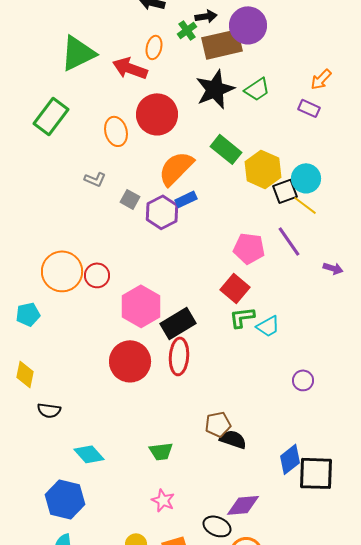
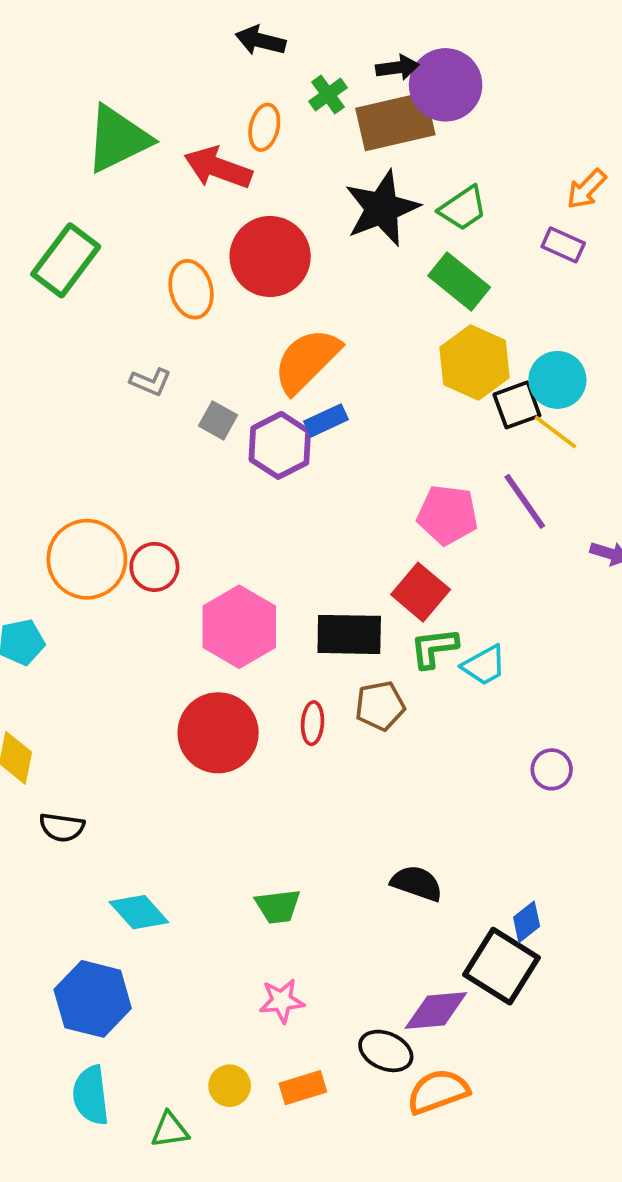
black arrow: (206, 16) -> (397, 67), moved
green rectangle: (226, 149) -> (459, 282), moved
black rectangle: (178, 323) -> (349, 634), moved, turned 32
red ellipse: (179, 356) -> (313, 723), size x0.6
brown pentagon: (218, 424) -> (380, 706), moved
blue diamond: (290, 459) -> (527, 922), size x0.7
black square: (316, 473) -> (502, 966), moved, turned 30
pink star: (163, 500) -> (282, 1001), turned -30

